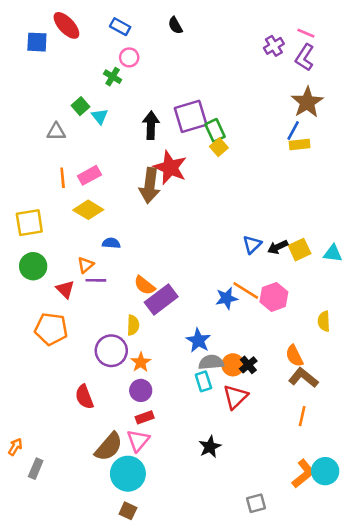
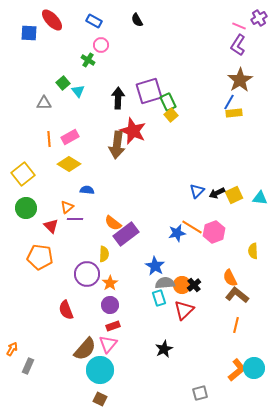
purple cross: (274, 46) -> (259, 18), moved
yellow square: (29, 223) -> (23, 174), turned -30

